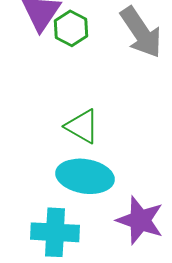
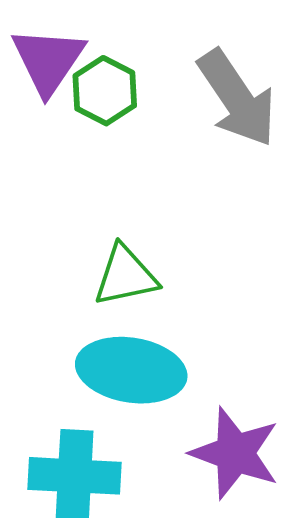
green triangle: (82, 126) -> (126, 276), turned -42

